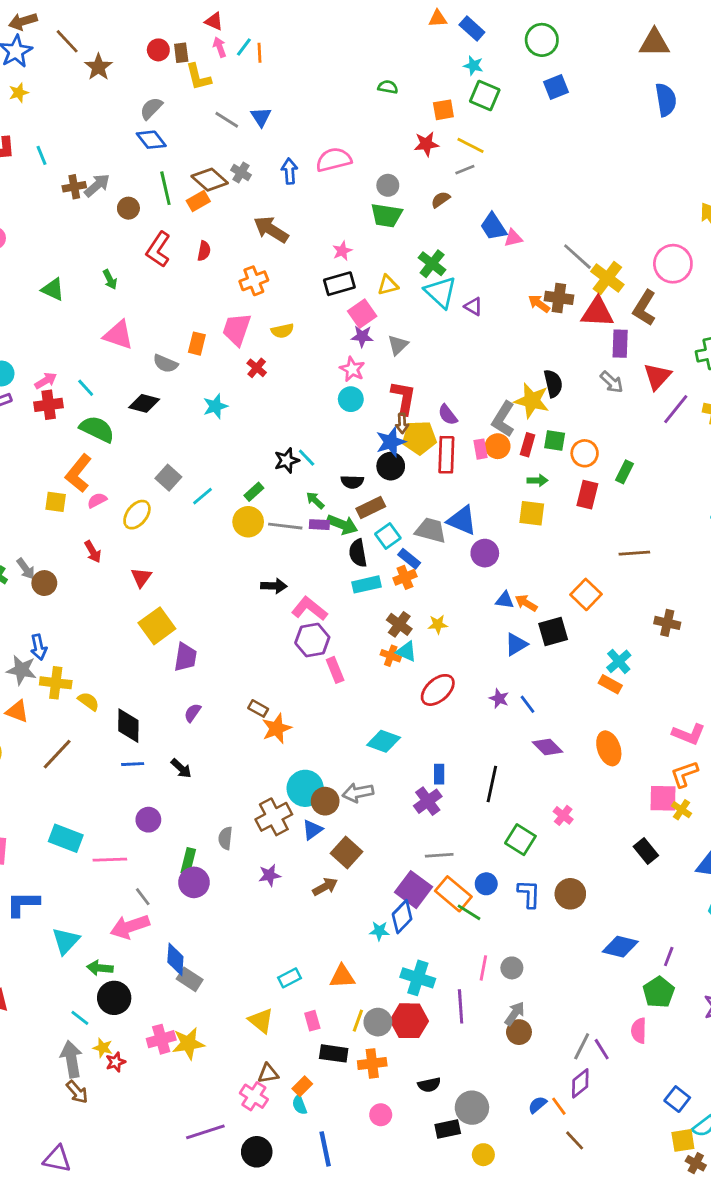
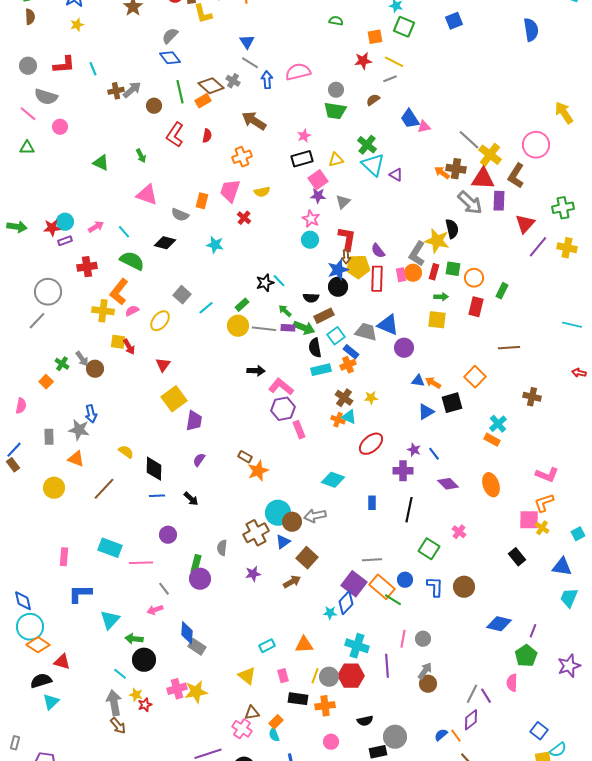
gray line: (227, 120) -> (250, 63), moved
gray arrow: (612, 382) -> (470, 203), moved, size x1.5
red cross: (49, 405) -> (87, 267), moved
cyan star: (215, 406) -> (215, 245), turned 30
yellow square: (56, 502) -> (118, 342), moved
yellow cross: (56, 683) -> (103, 311), moved
purple cross: (428, 801) -> (403, 471), moved, turned 36
pink arrow: (130, 927) -> (155, 610), size x0.6

